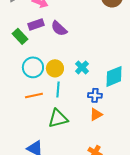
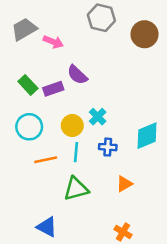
purple rectangle: (36, 24) -> (53, 89), moved
cyan circle: (33, 67) -> (29, 127), moved
cyan cross: (82, 67) -> (98, 117), moved
blue cross: (95, 95) -> (108, 147), moved

